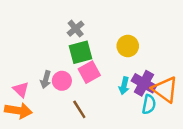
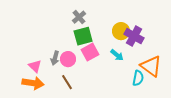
purple cross: (144, 83) -> (134, 36), moved
cyan arrow: (124, 86) -> (117, 55), moved, turned -64
brown line: (79, 109) -> (67, 82), moved

